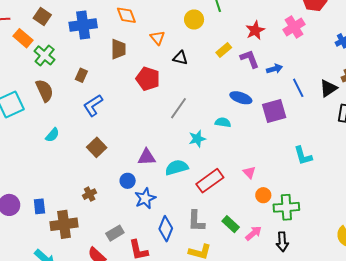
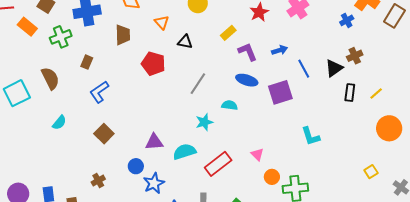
green cross: (45, 55) -> (61, 37), moved, turned 30
purple L-shape: (250, 59) -> (248, 52), moved
gray line: (179, 108) -> (198, 84), moved

